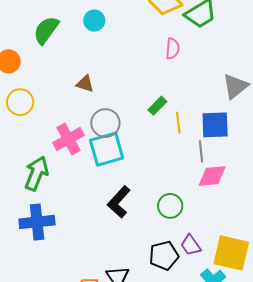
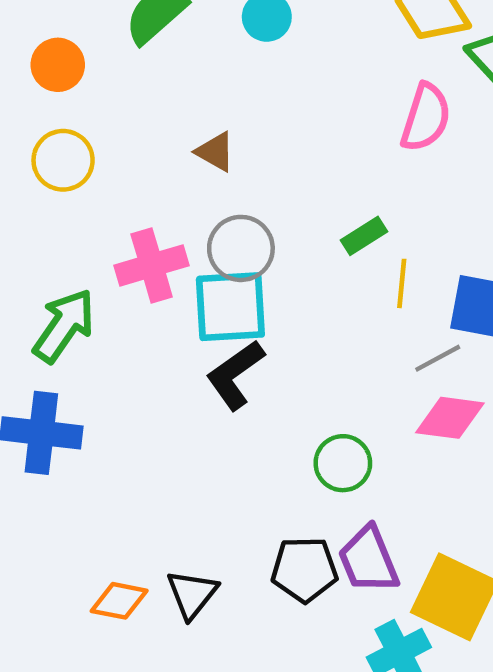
pink semicircle: (173, 49) -> (426, 117), size x1.4
gray line: (201, 151) -> (438, 358), turned 55
black L-shape: (119, 202) -> (235, 375), moved
purple trapezoid: (191, 245) -> (368, 560), size x1.4

